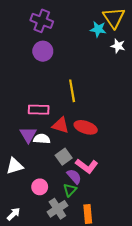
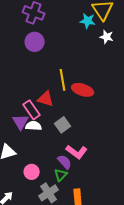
pink rectangle: (39, 110) -> (32, 110), moved, turned 54
red triangle: (61, 125) -> (46, 99), moved
red ellipse: (86, 127) -> (83, 90), moved
gray square: (64, 157) -> (63, 125), moved

